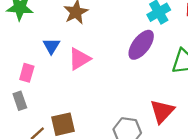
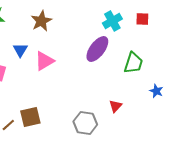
red triangle: (162, 111) -> (115, 106), size x0.6

